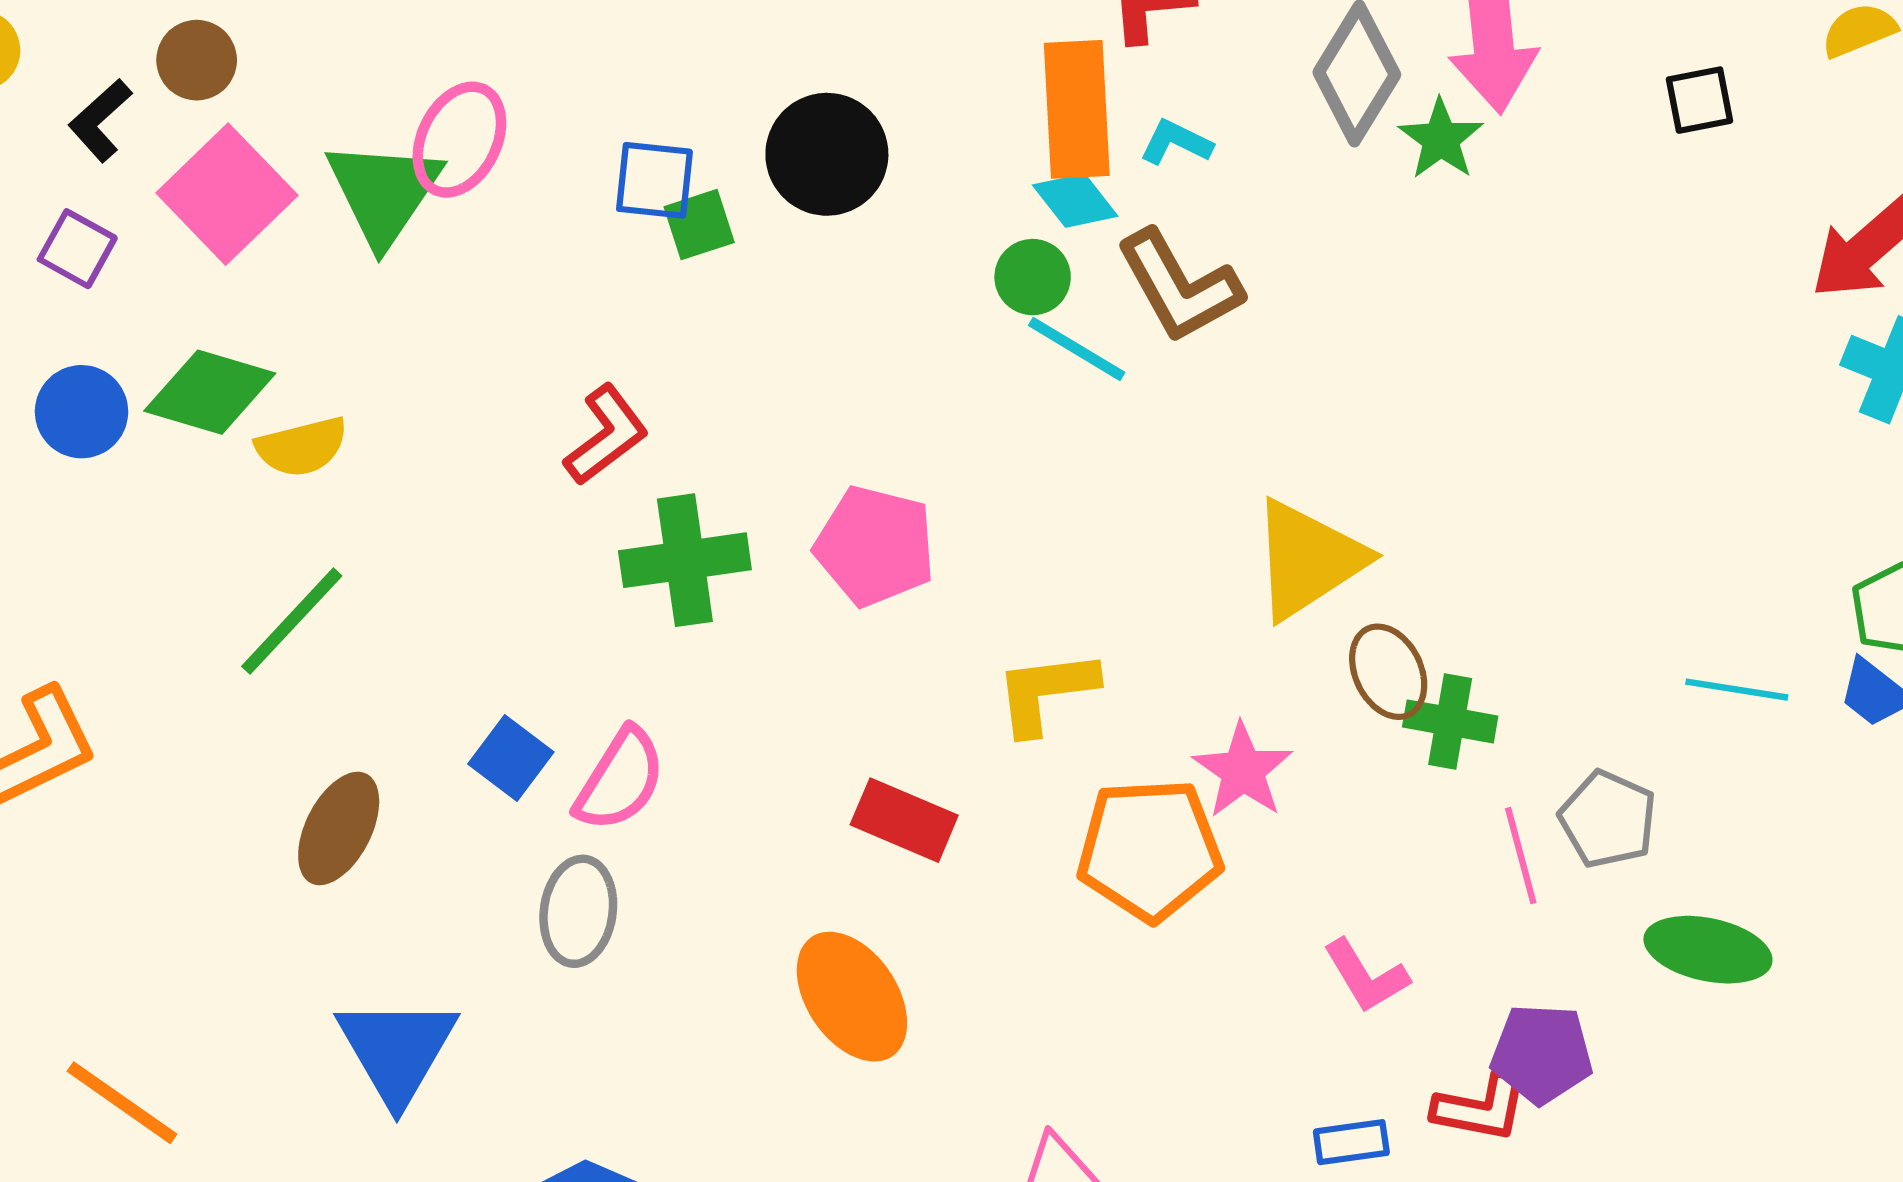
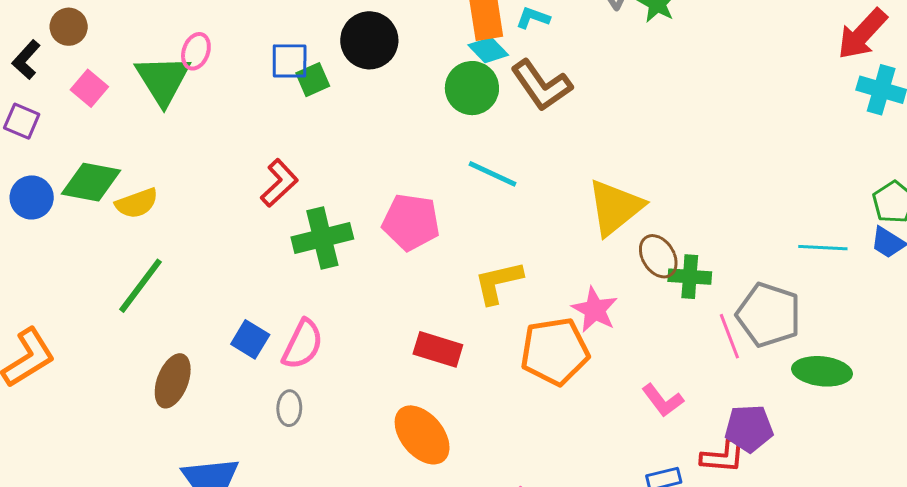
pink ellipse: (459, 140) -> (196, 51), size x0.7
pink square: (227, 194) -> (89, 88), size x0.6
green circle: (1033, 277) -> (472, 88), size x1.5
cyan line: (1077, 349) -> (492, 174), moved
gray pentagon: (1608, 819) -> (769, 315), size x1.4
gray ellipse: (578, 911) -> (289, 408), size x0.7

